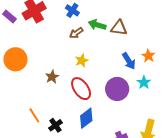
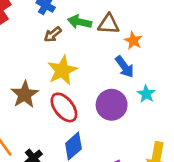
orange star: (148, 56) -> (133, 41), moved
yellow star: (82, 61) -> (62, 70), size x1.6
brown star: (52, 77) -> (25, 94), size x1.5

